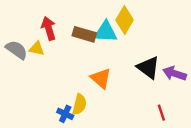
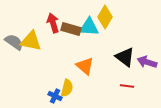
red arrow: (49, 28) -> (53, 23), moved
yellow triangle: (37, 49) -> (31, 41), size x1.6
red line: (161, 113) -> (127, 86), moved, turned -64

